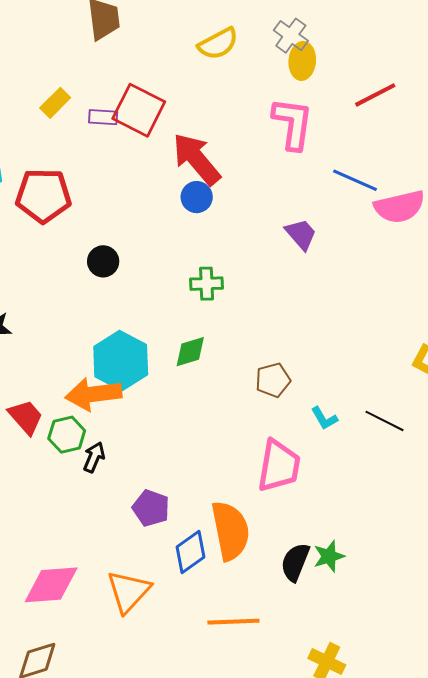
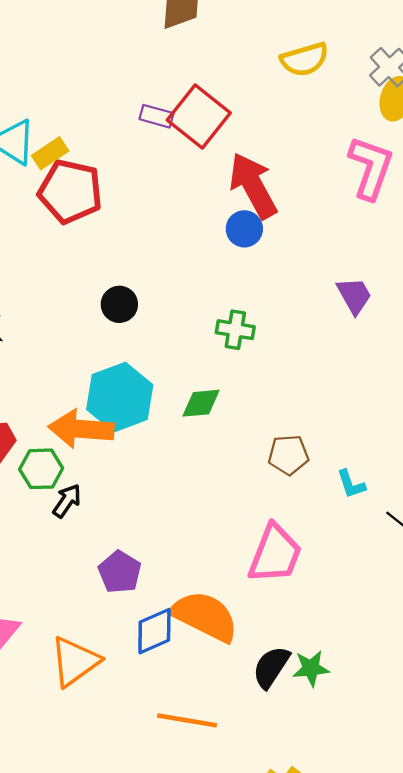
yellow rectangle: (55, 103) -> (50, 153), moved
black circle: (103, 261) -> (119, 304), moved
cyan L-shape: (324, 418) -> (351, 484), moved
orange semicircle: (230, 531) -> (205, 616), turned -64

